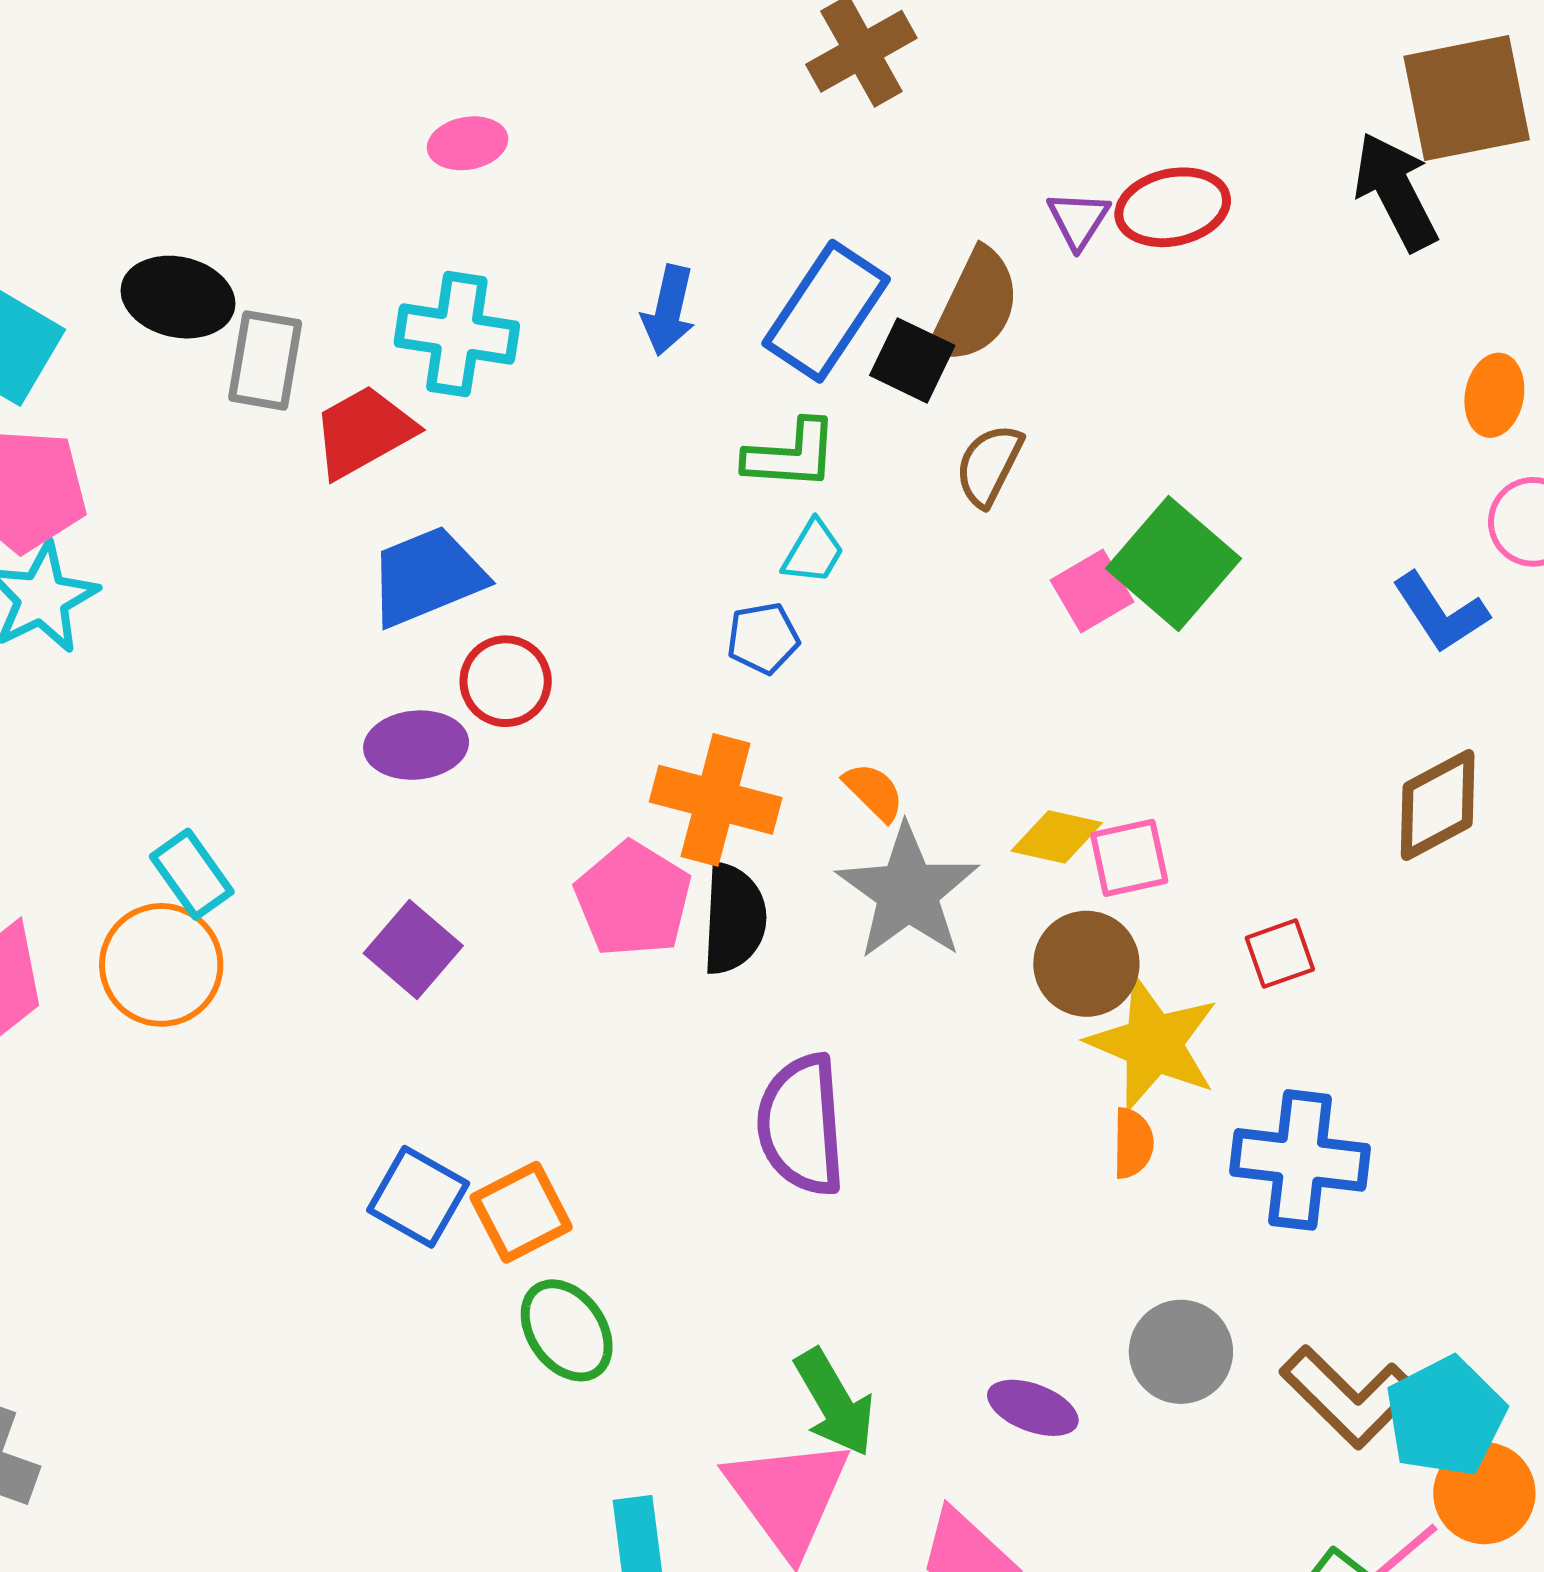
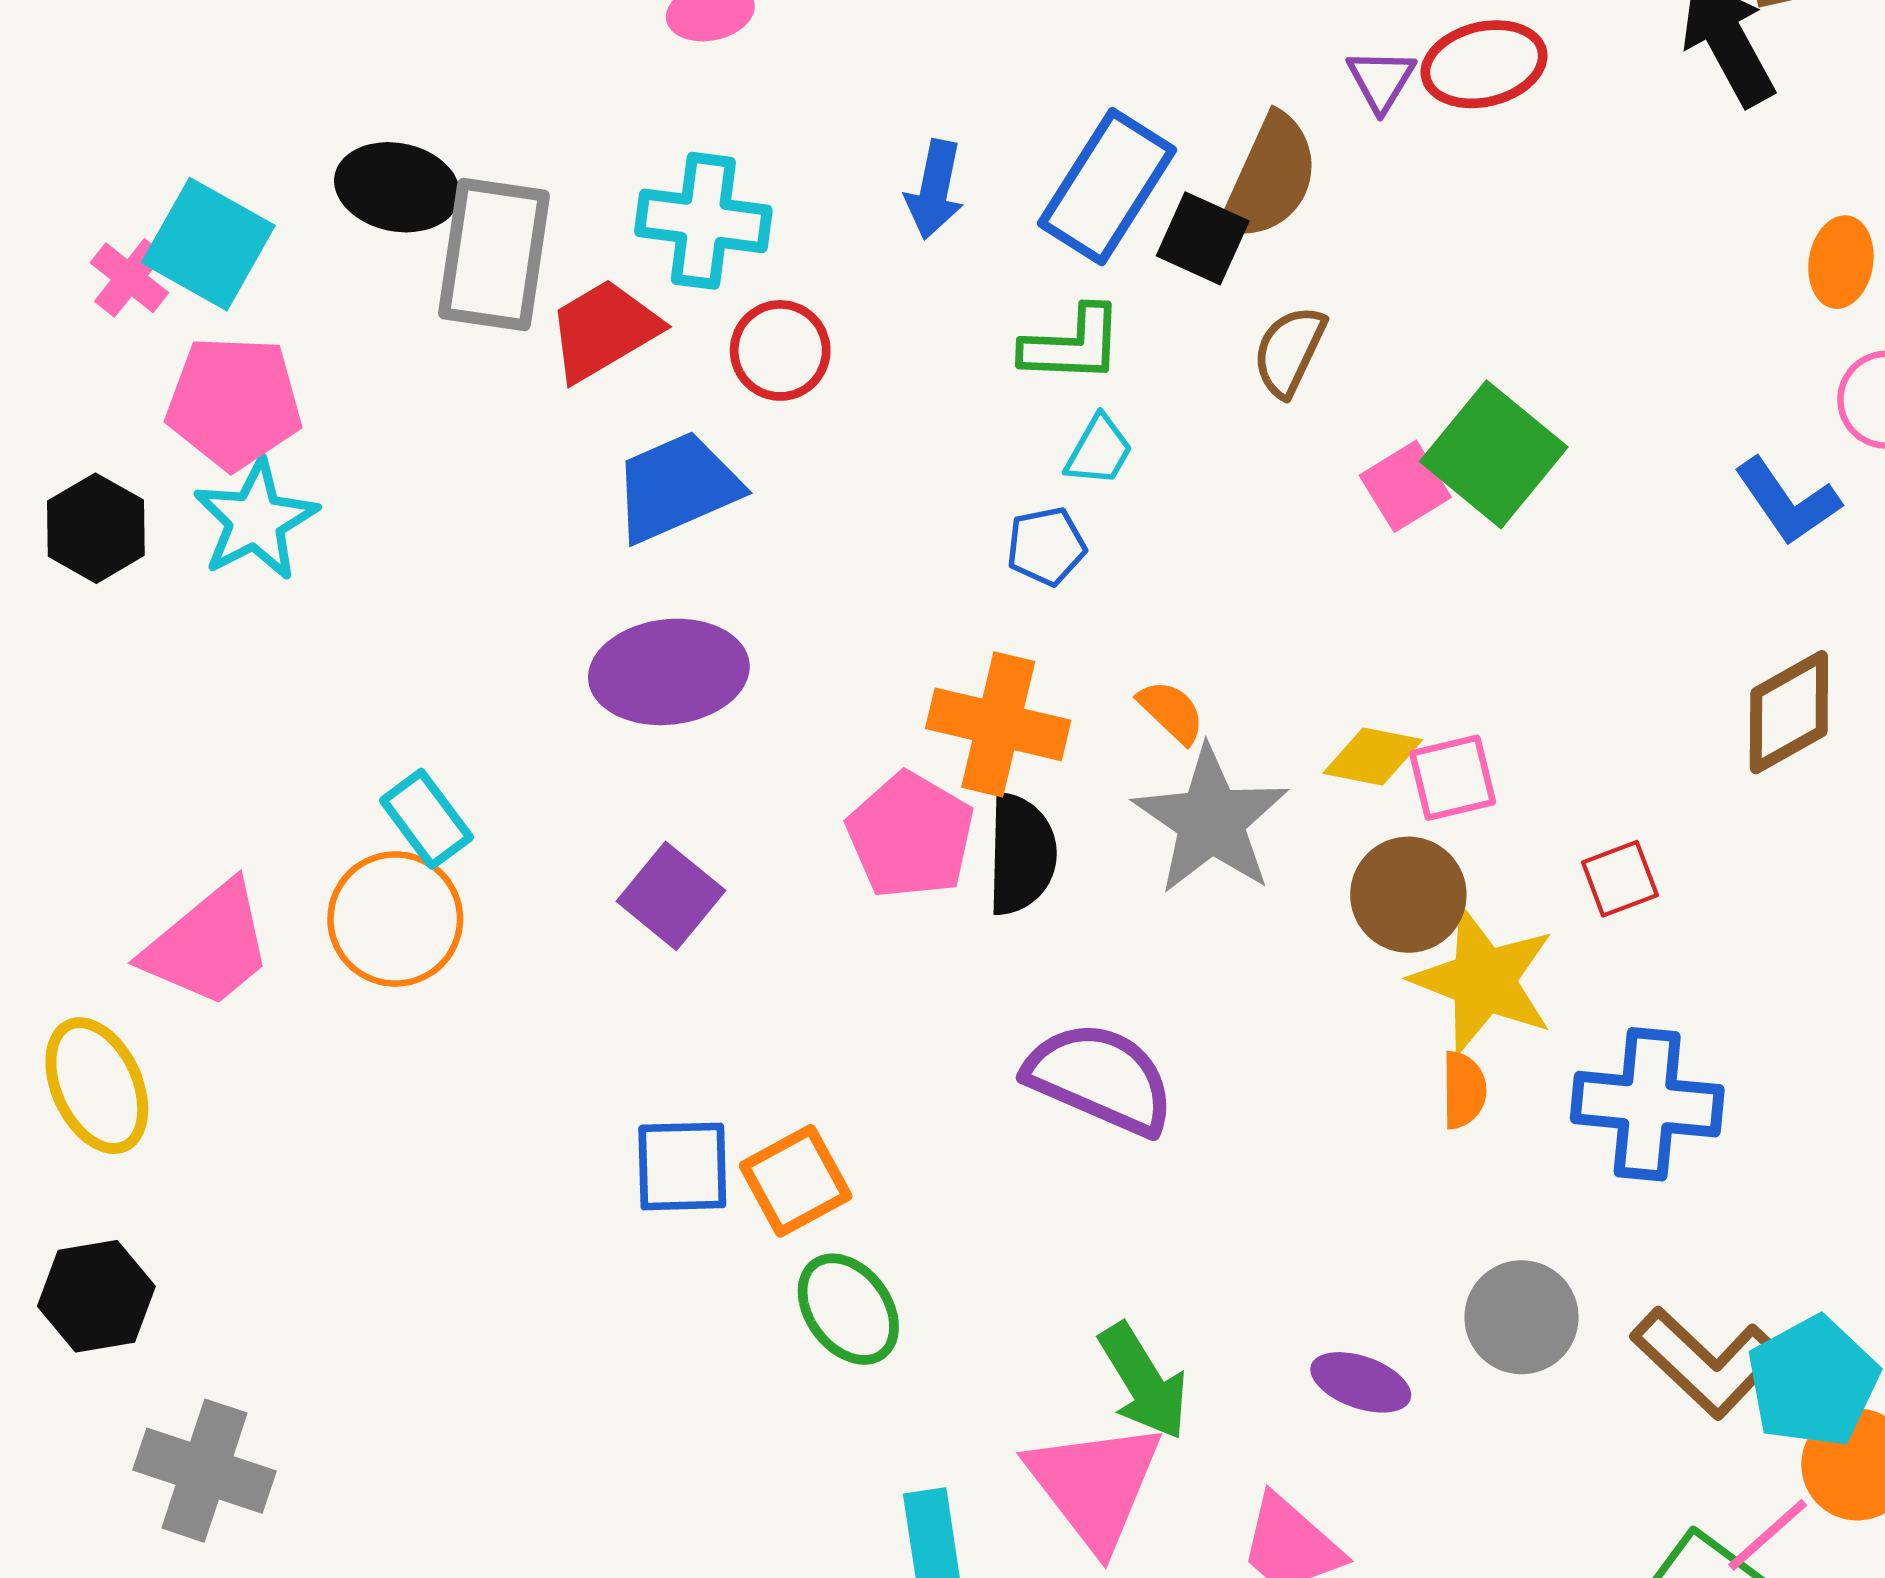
gray rectangle: (265, 360) -> (494, 254), size x1.4
red circle: (506, 681) -> (780, 350), moved
purple ellipse: (416, 745) -> (669, 672), size x1.4
purple semicircle: (801, 1125) -> (1100, 1078), turned 119
blue square: (418, 1197) -> (682, 1166), turned -30

